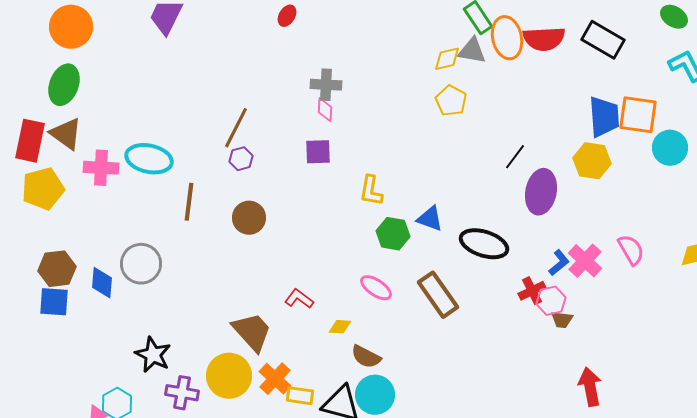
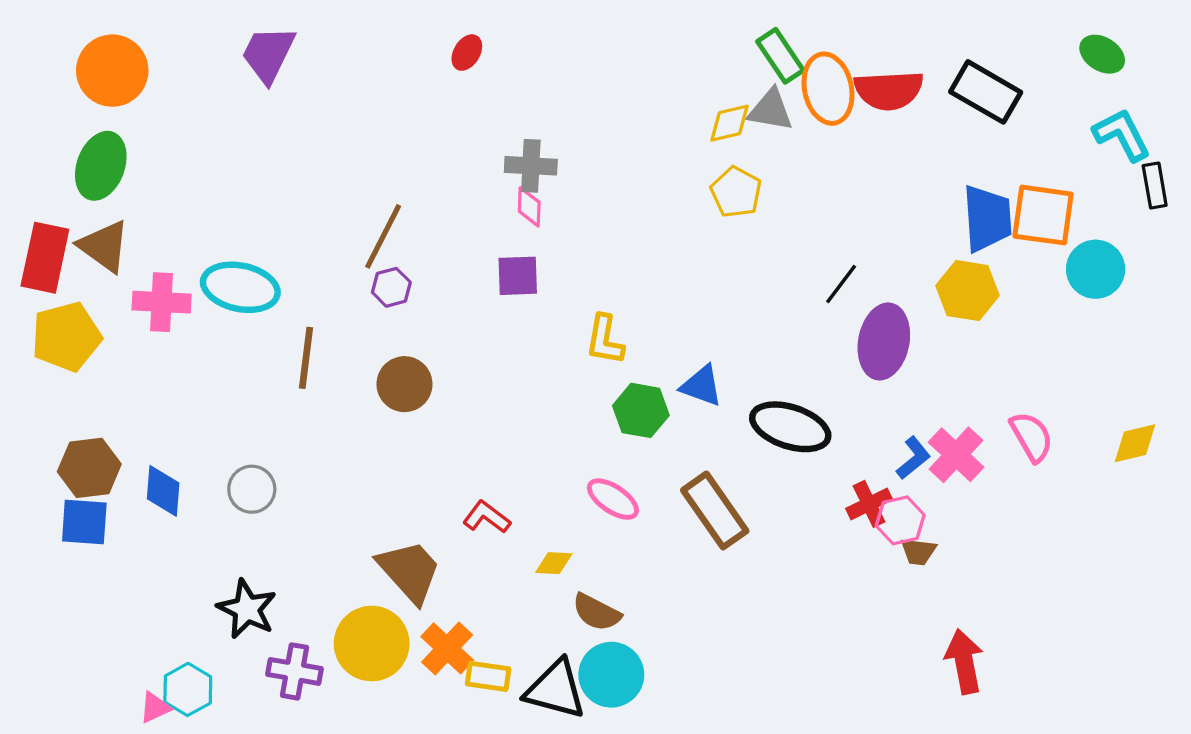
gray circle: (141, 264) -> (252, 489), moved, size x0.7

